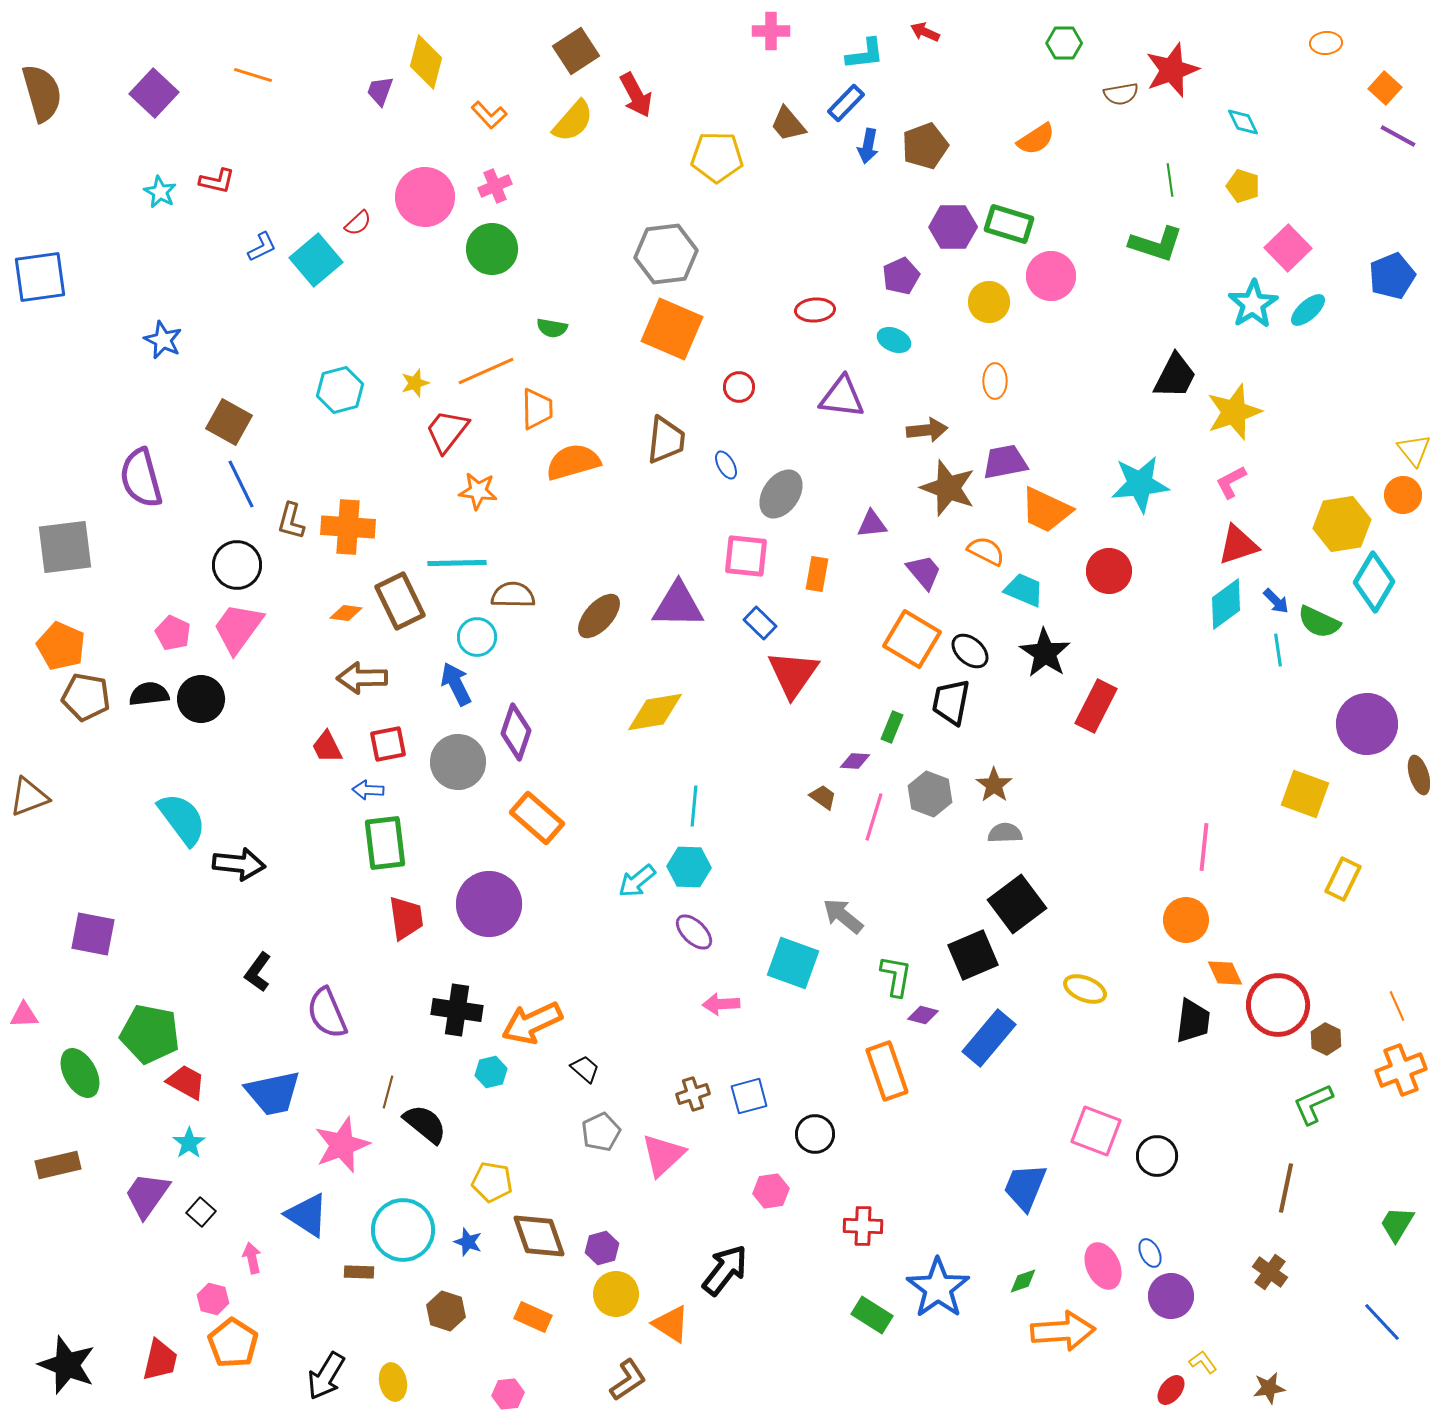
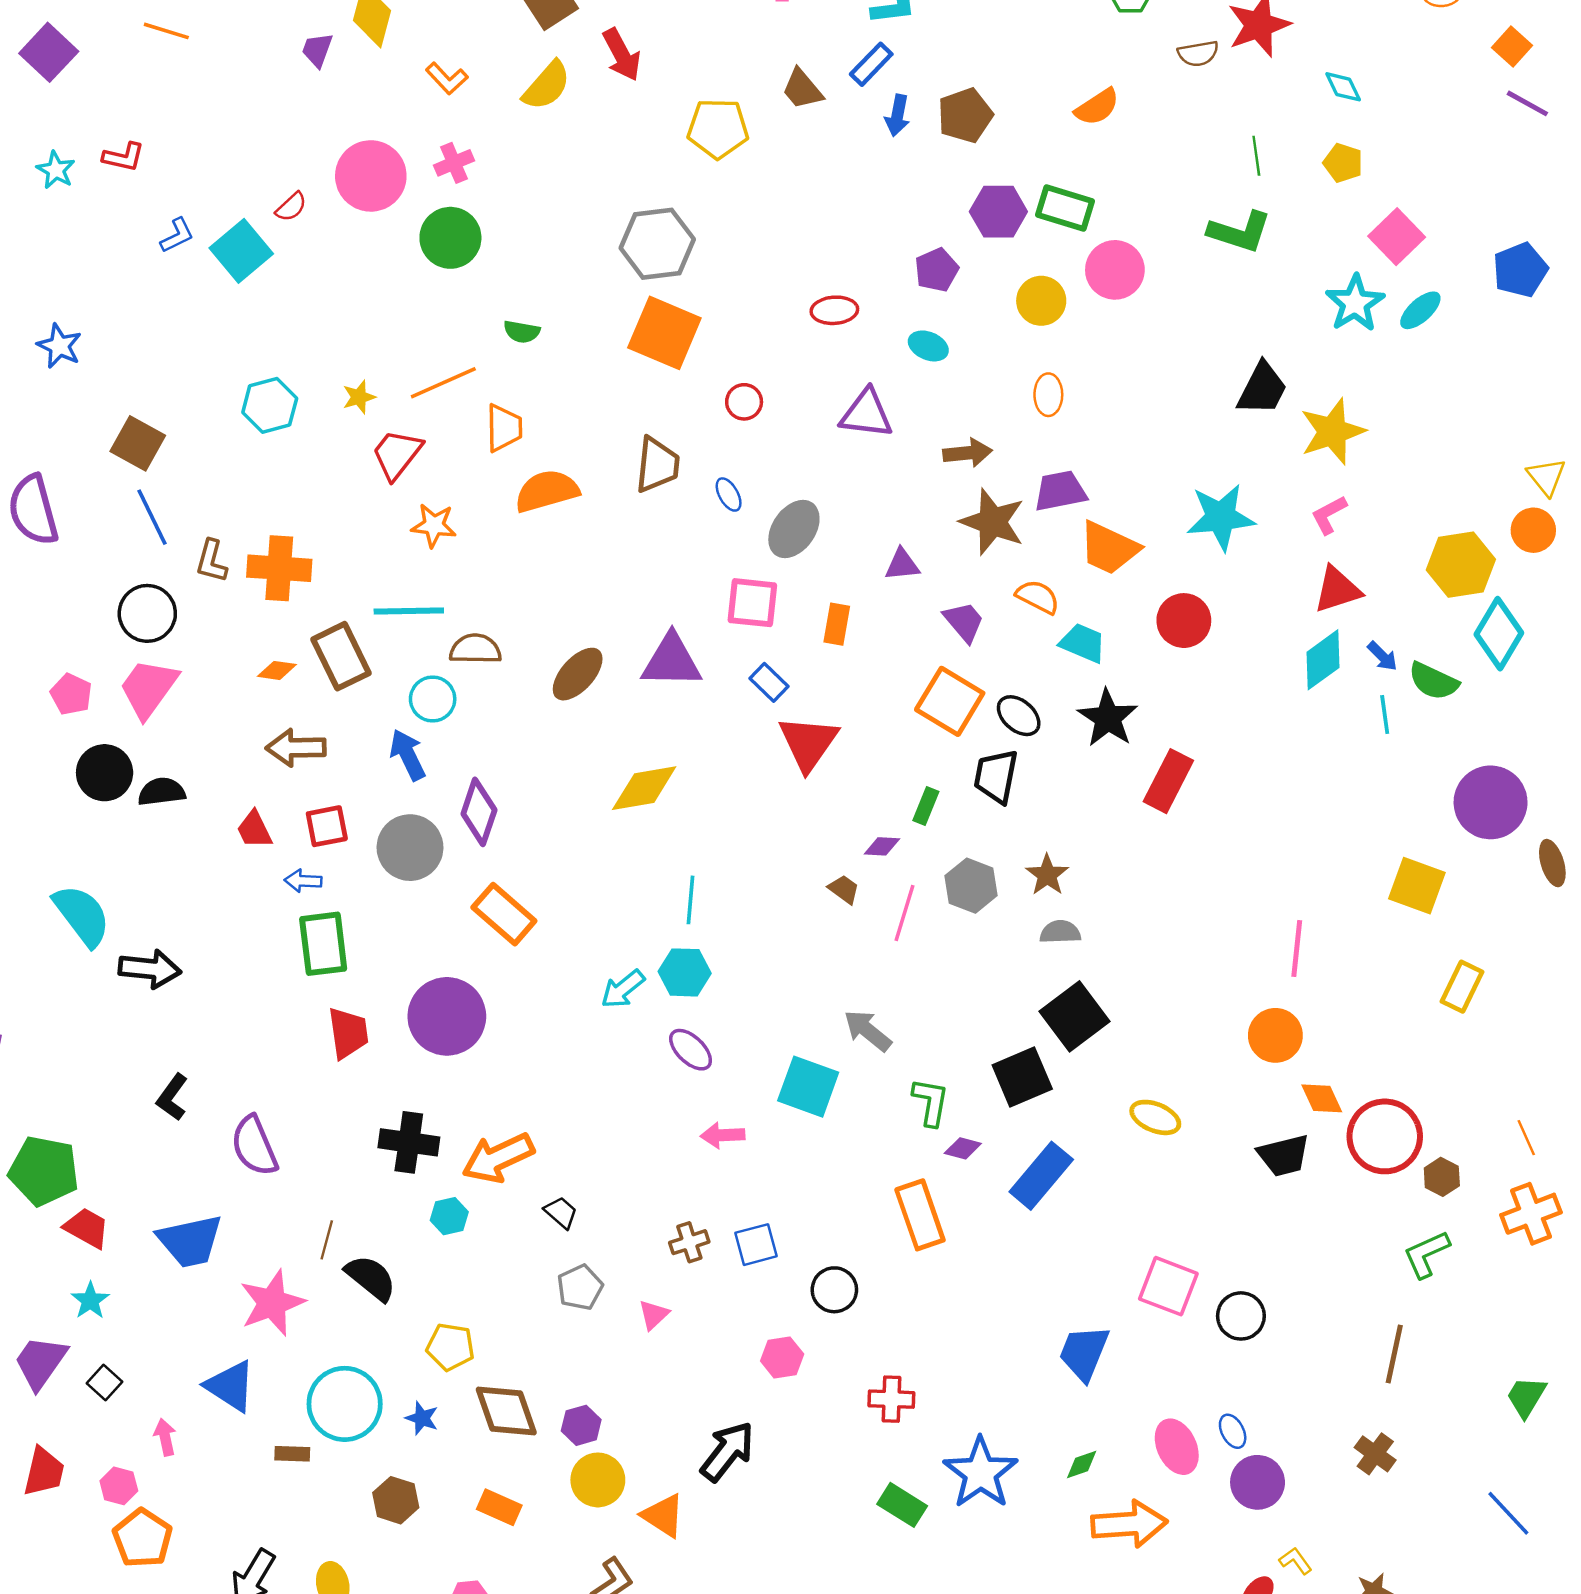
black semicircle: (149, 694) -> (162, 792), moved
black trapezoid: (1193, 1021) -> (1284, 1155), turned 69
pink triangle: (663, 1155) -> (654, 1315), size x0.6
red trapezoid: (160, 1360) -> (44, 1472), moved

